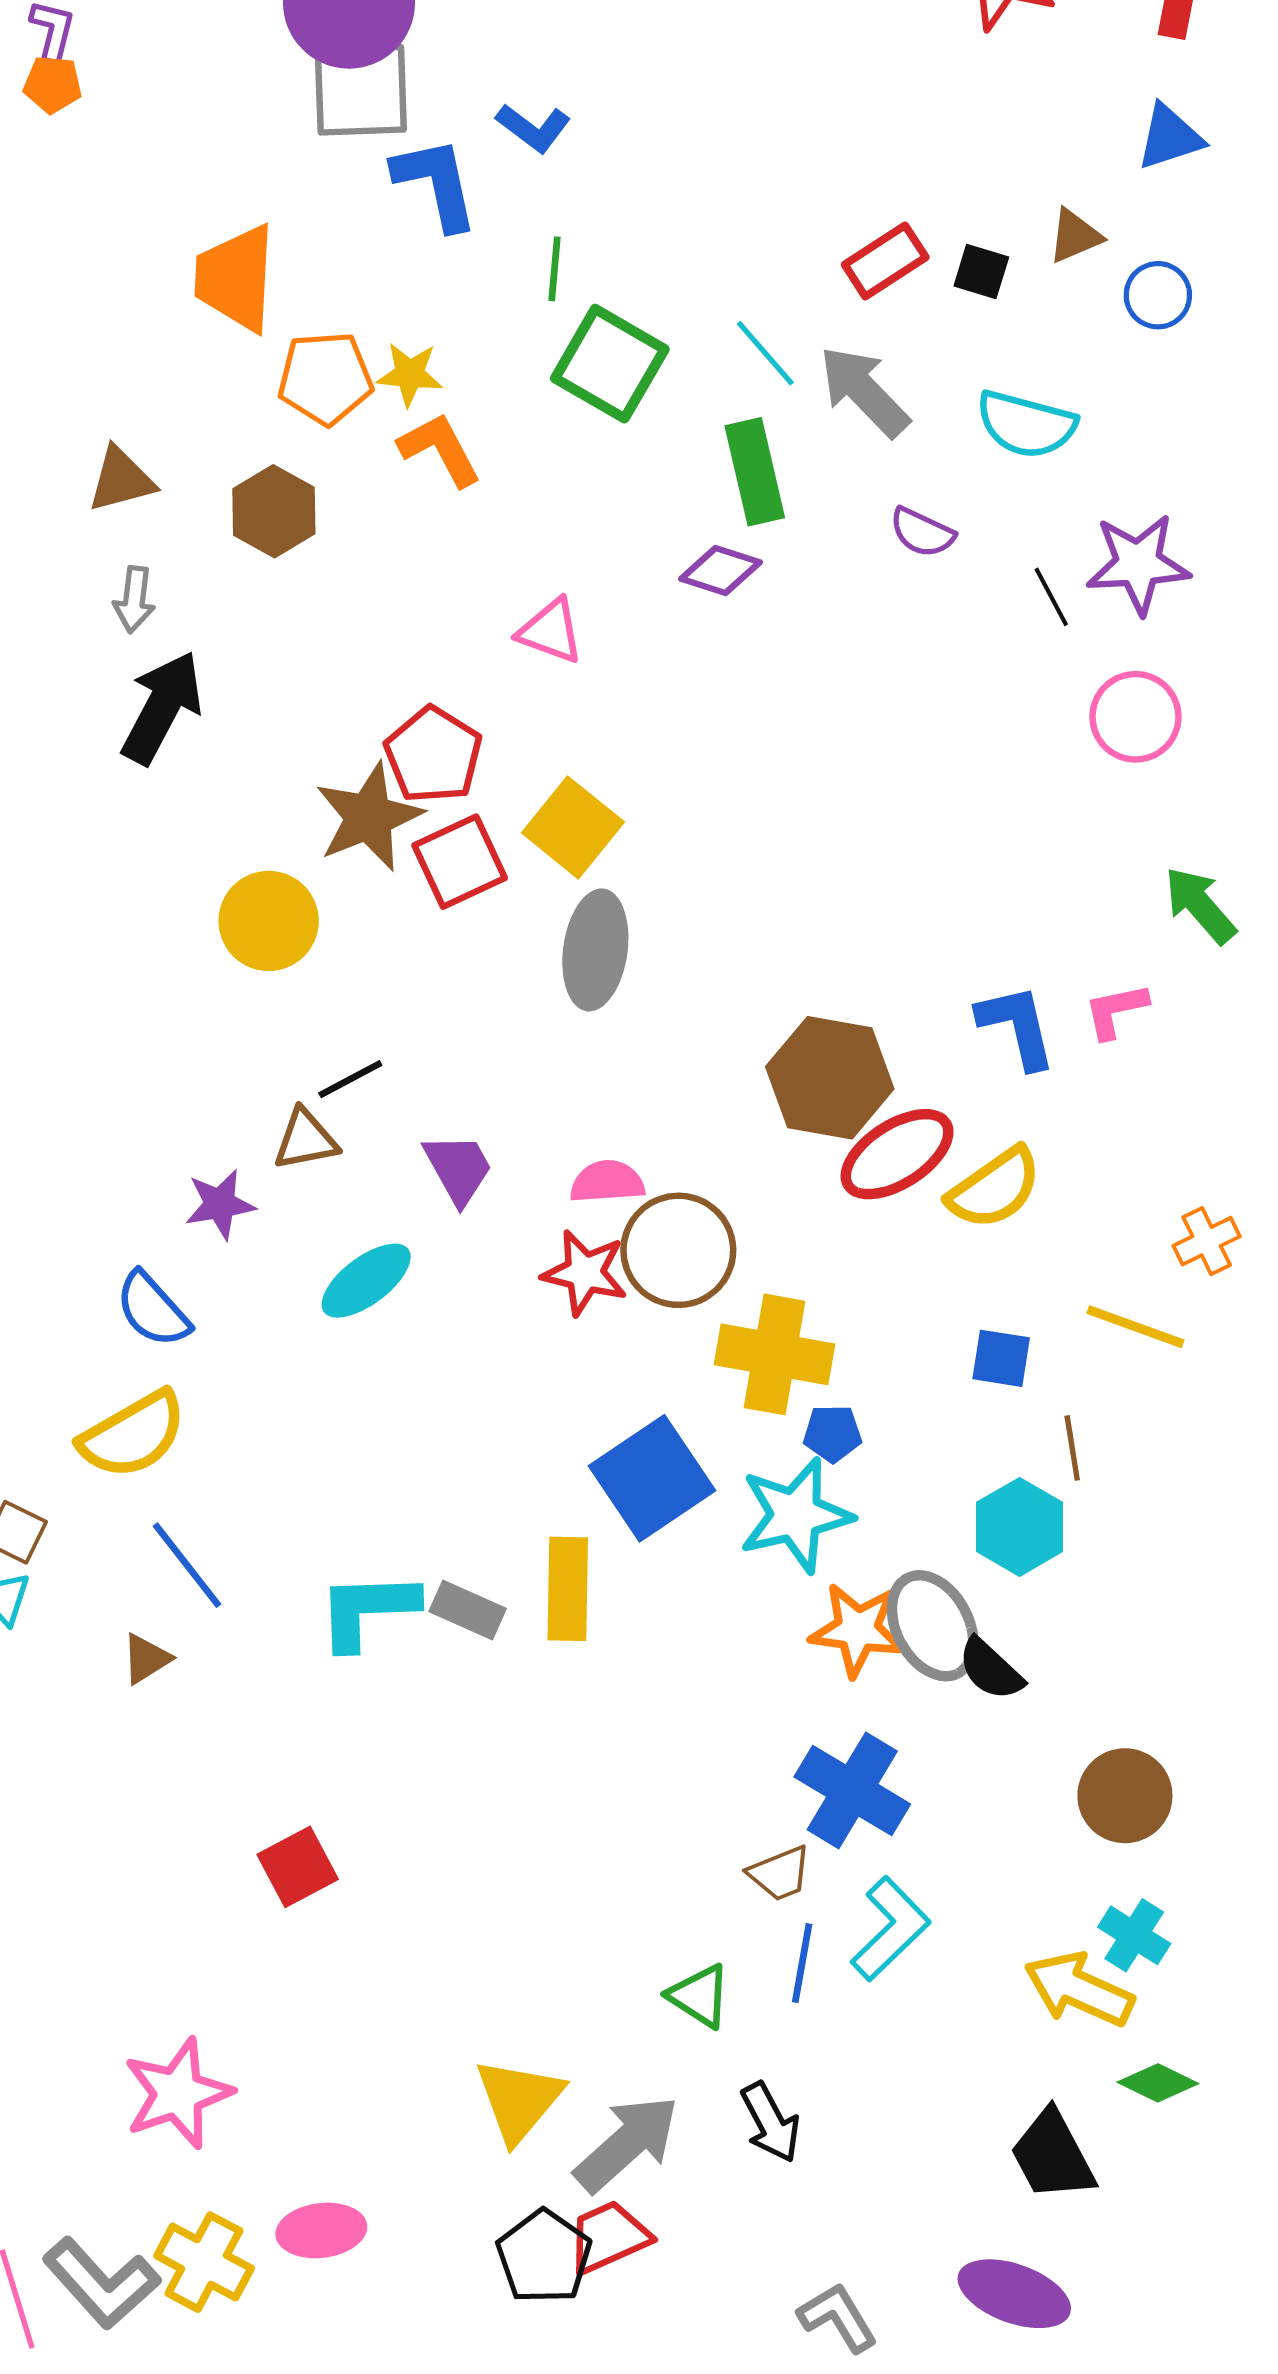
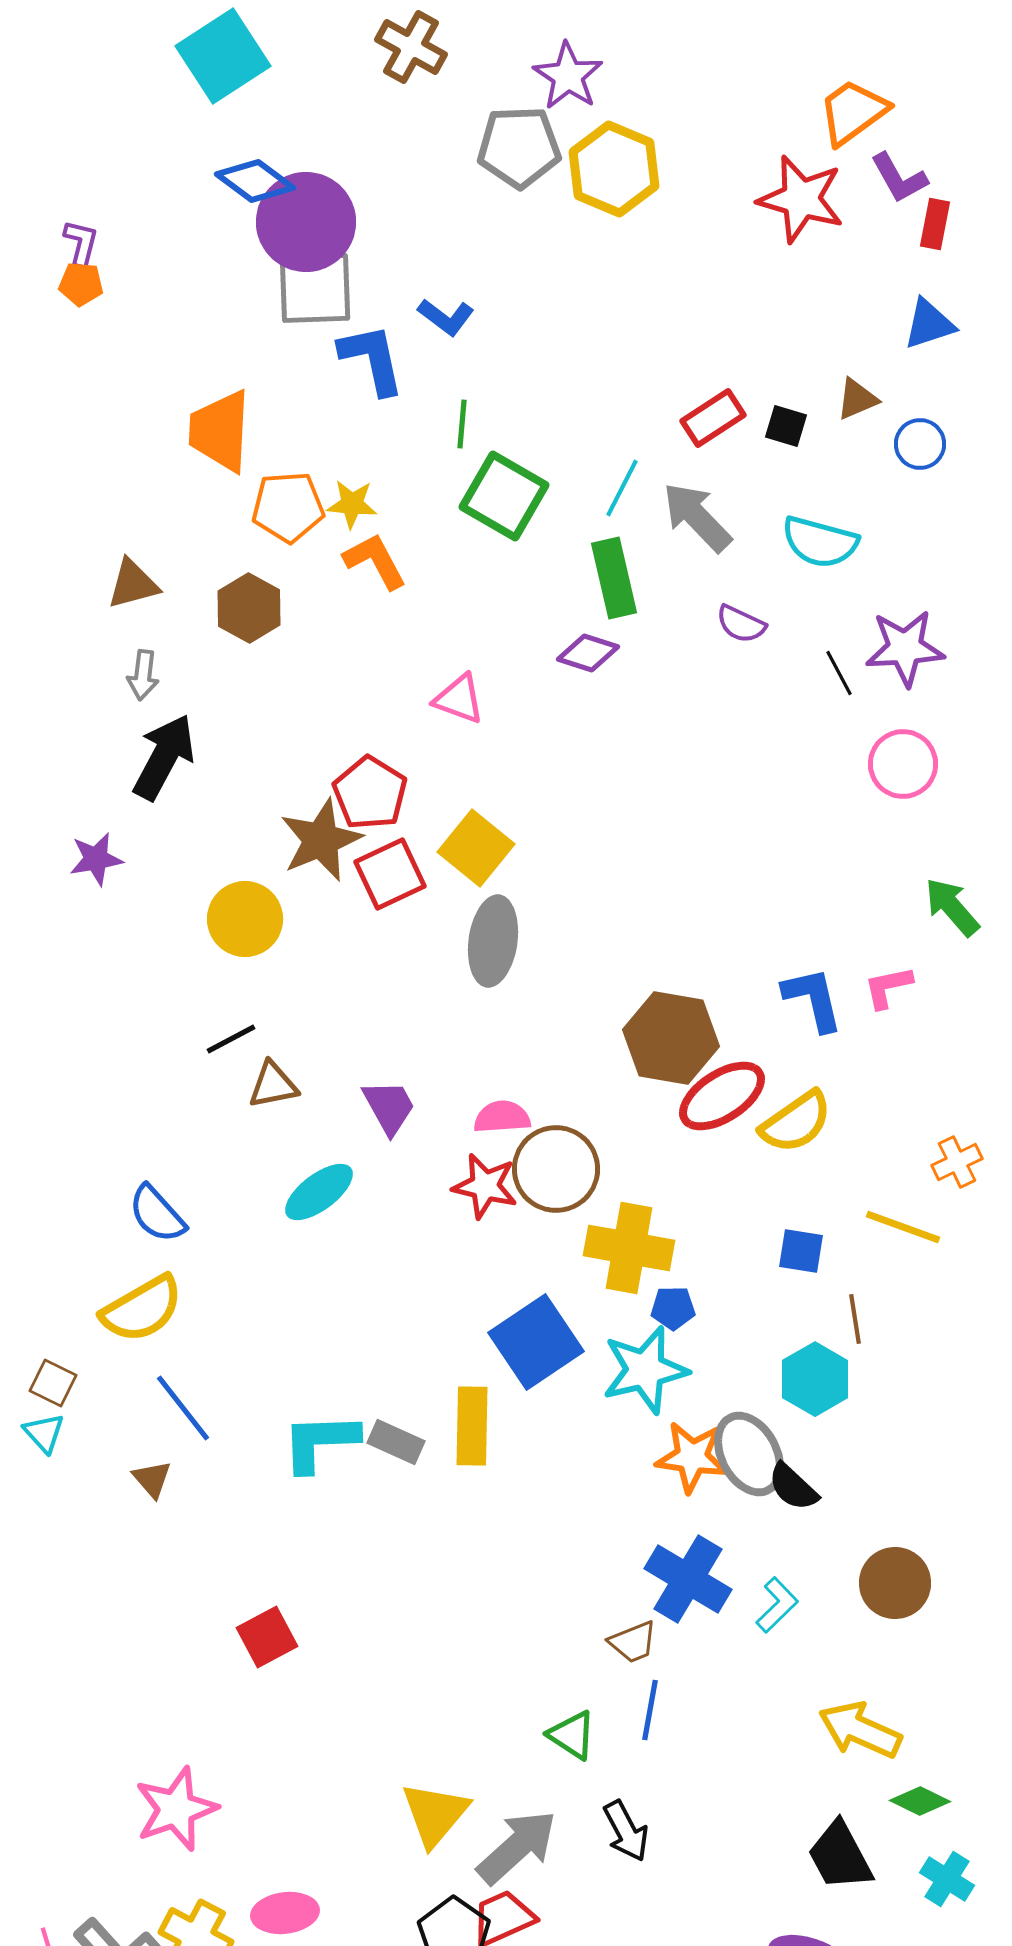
cyan line: (765, 353) -> (622, 488), turned 68
black line: (350, 1079) -> (231, 1039), moved
purple star: (220, 1204) -> (96, 859), moved
brown triangle: (146, 1659) -> (152, 1479), turned -39
cyan L-shape: (890, 1929) -> (777, 1605), moved, size x0.7
cyan cross: (1134, 1935) -> (947, 1879), moved

